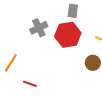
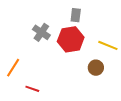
gray cross: (39, 28) -> (41, 32), turned -30

